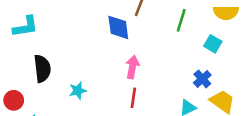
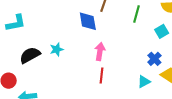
cyan square: (213, 44) -> (162, 31), turned 32
black semicircle: (42, 68) -> (30, 55), turned -110
cyan star: (78, 91) -> (57, 49), moved

